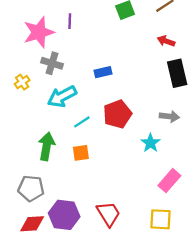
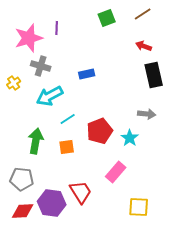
red pentagon: (117, 114) -> (100, 131), moved
pink rectangle: (169, 181) -> (116, 172), moved
red trapezoid: (108, 214) -> (81, 192), moved

